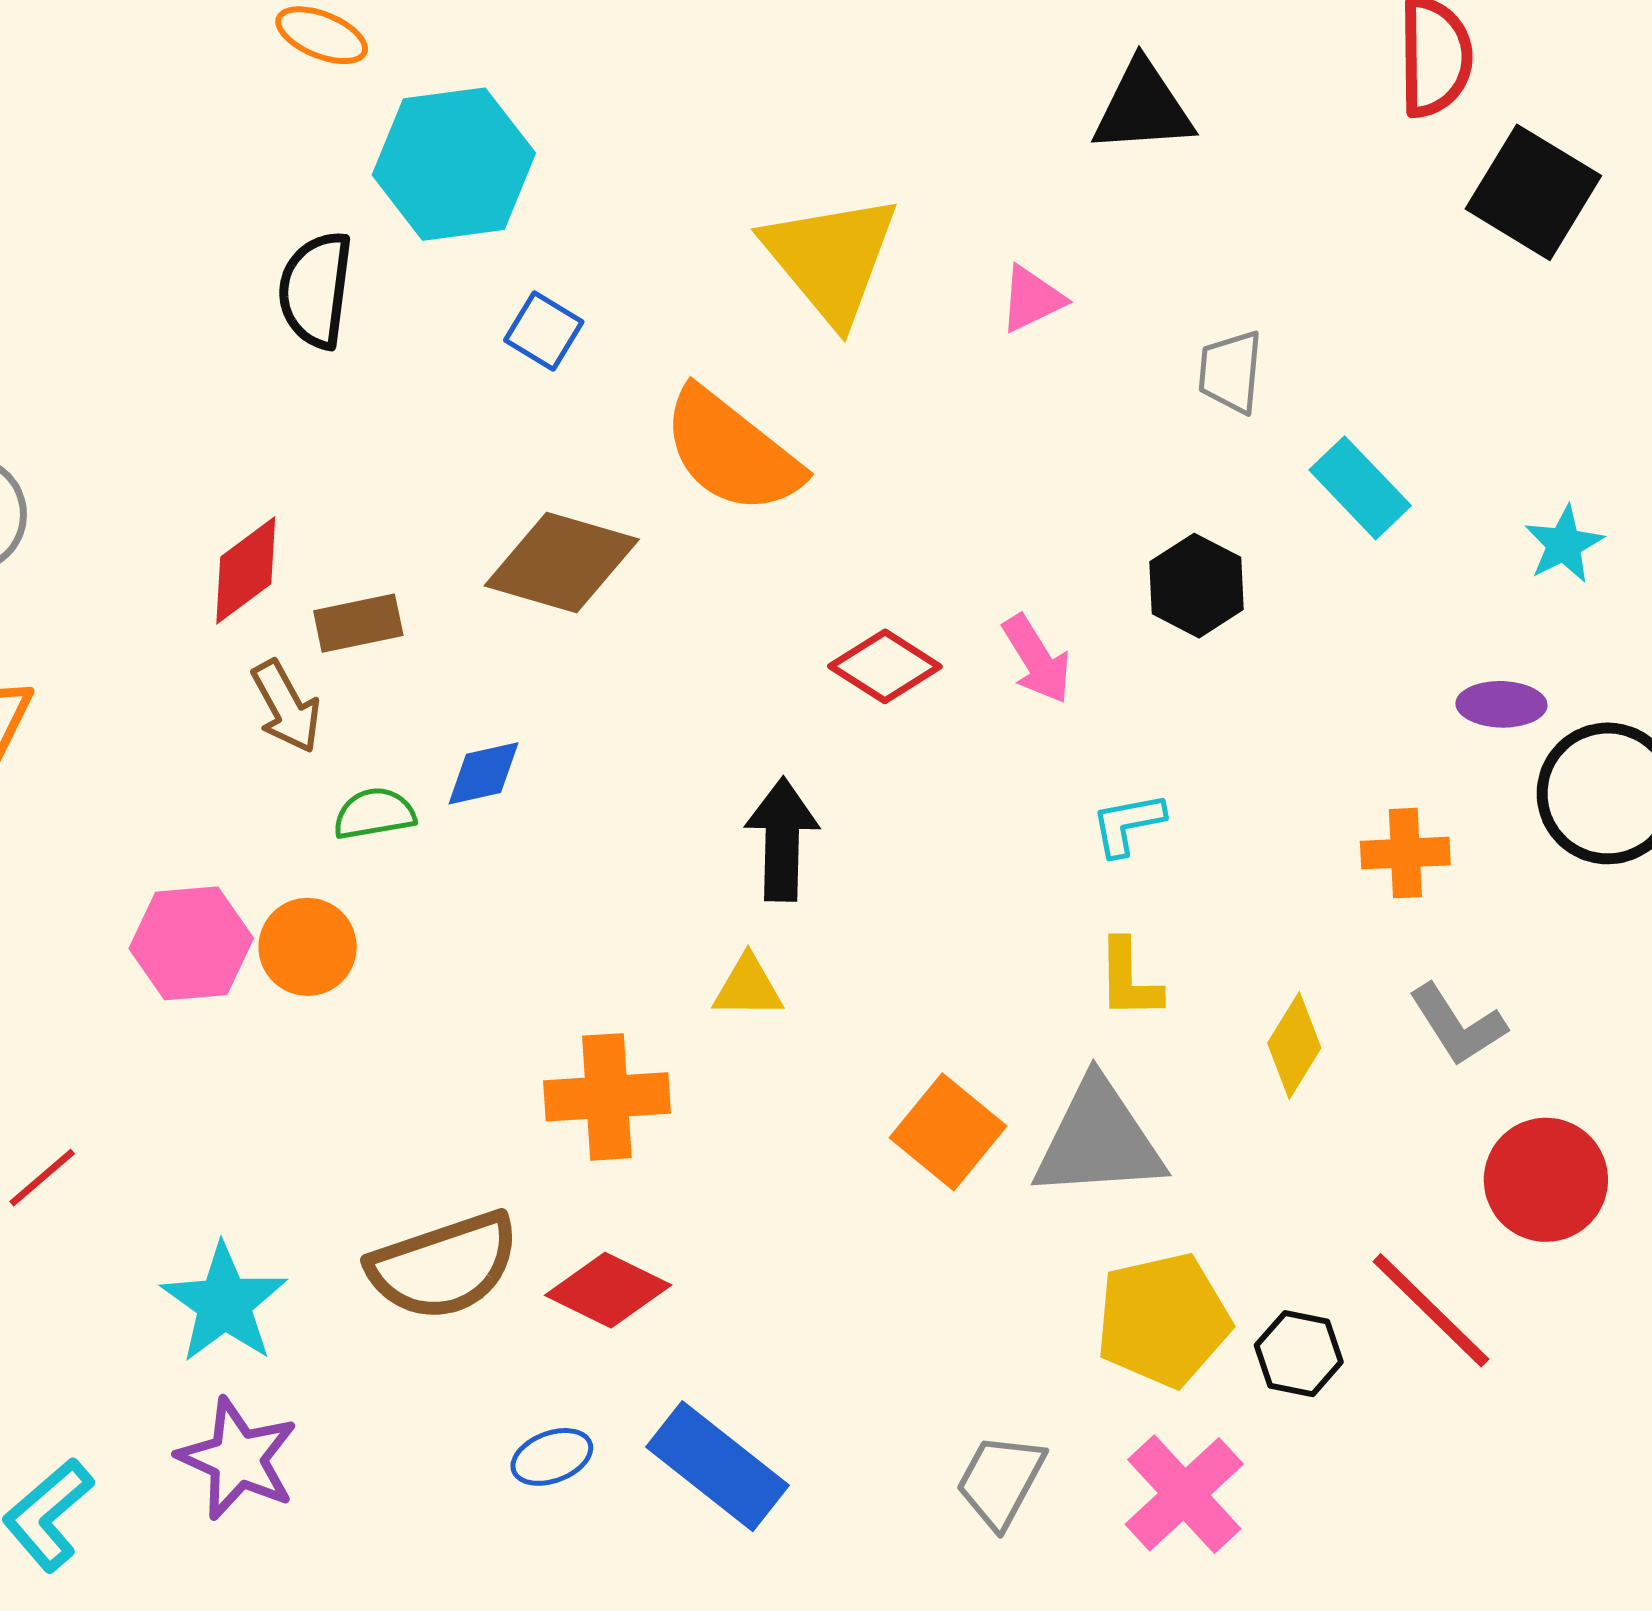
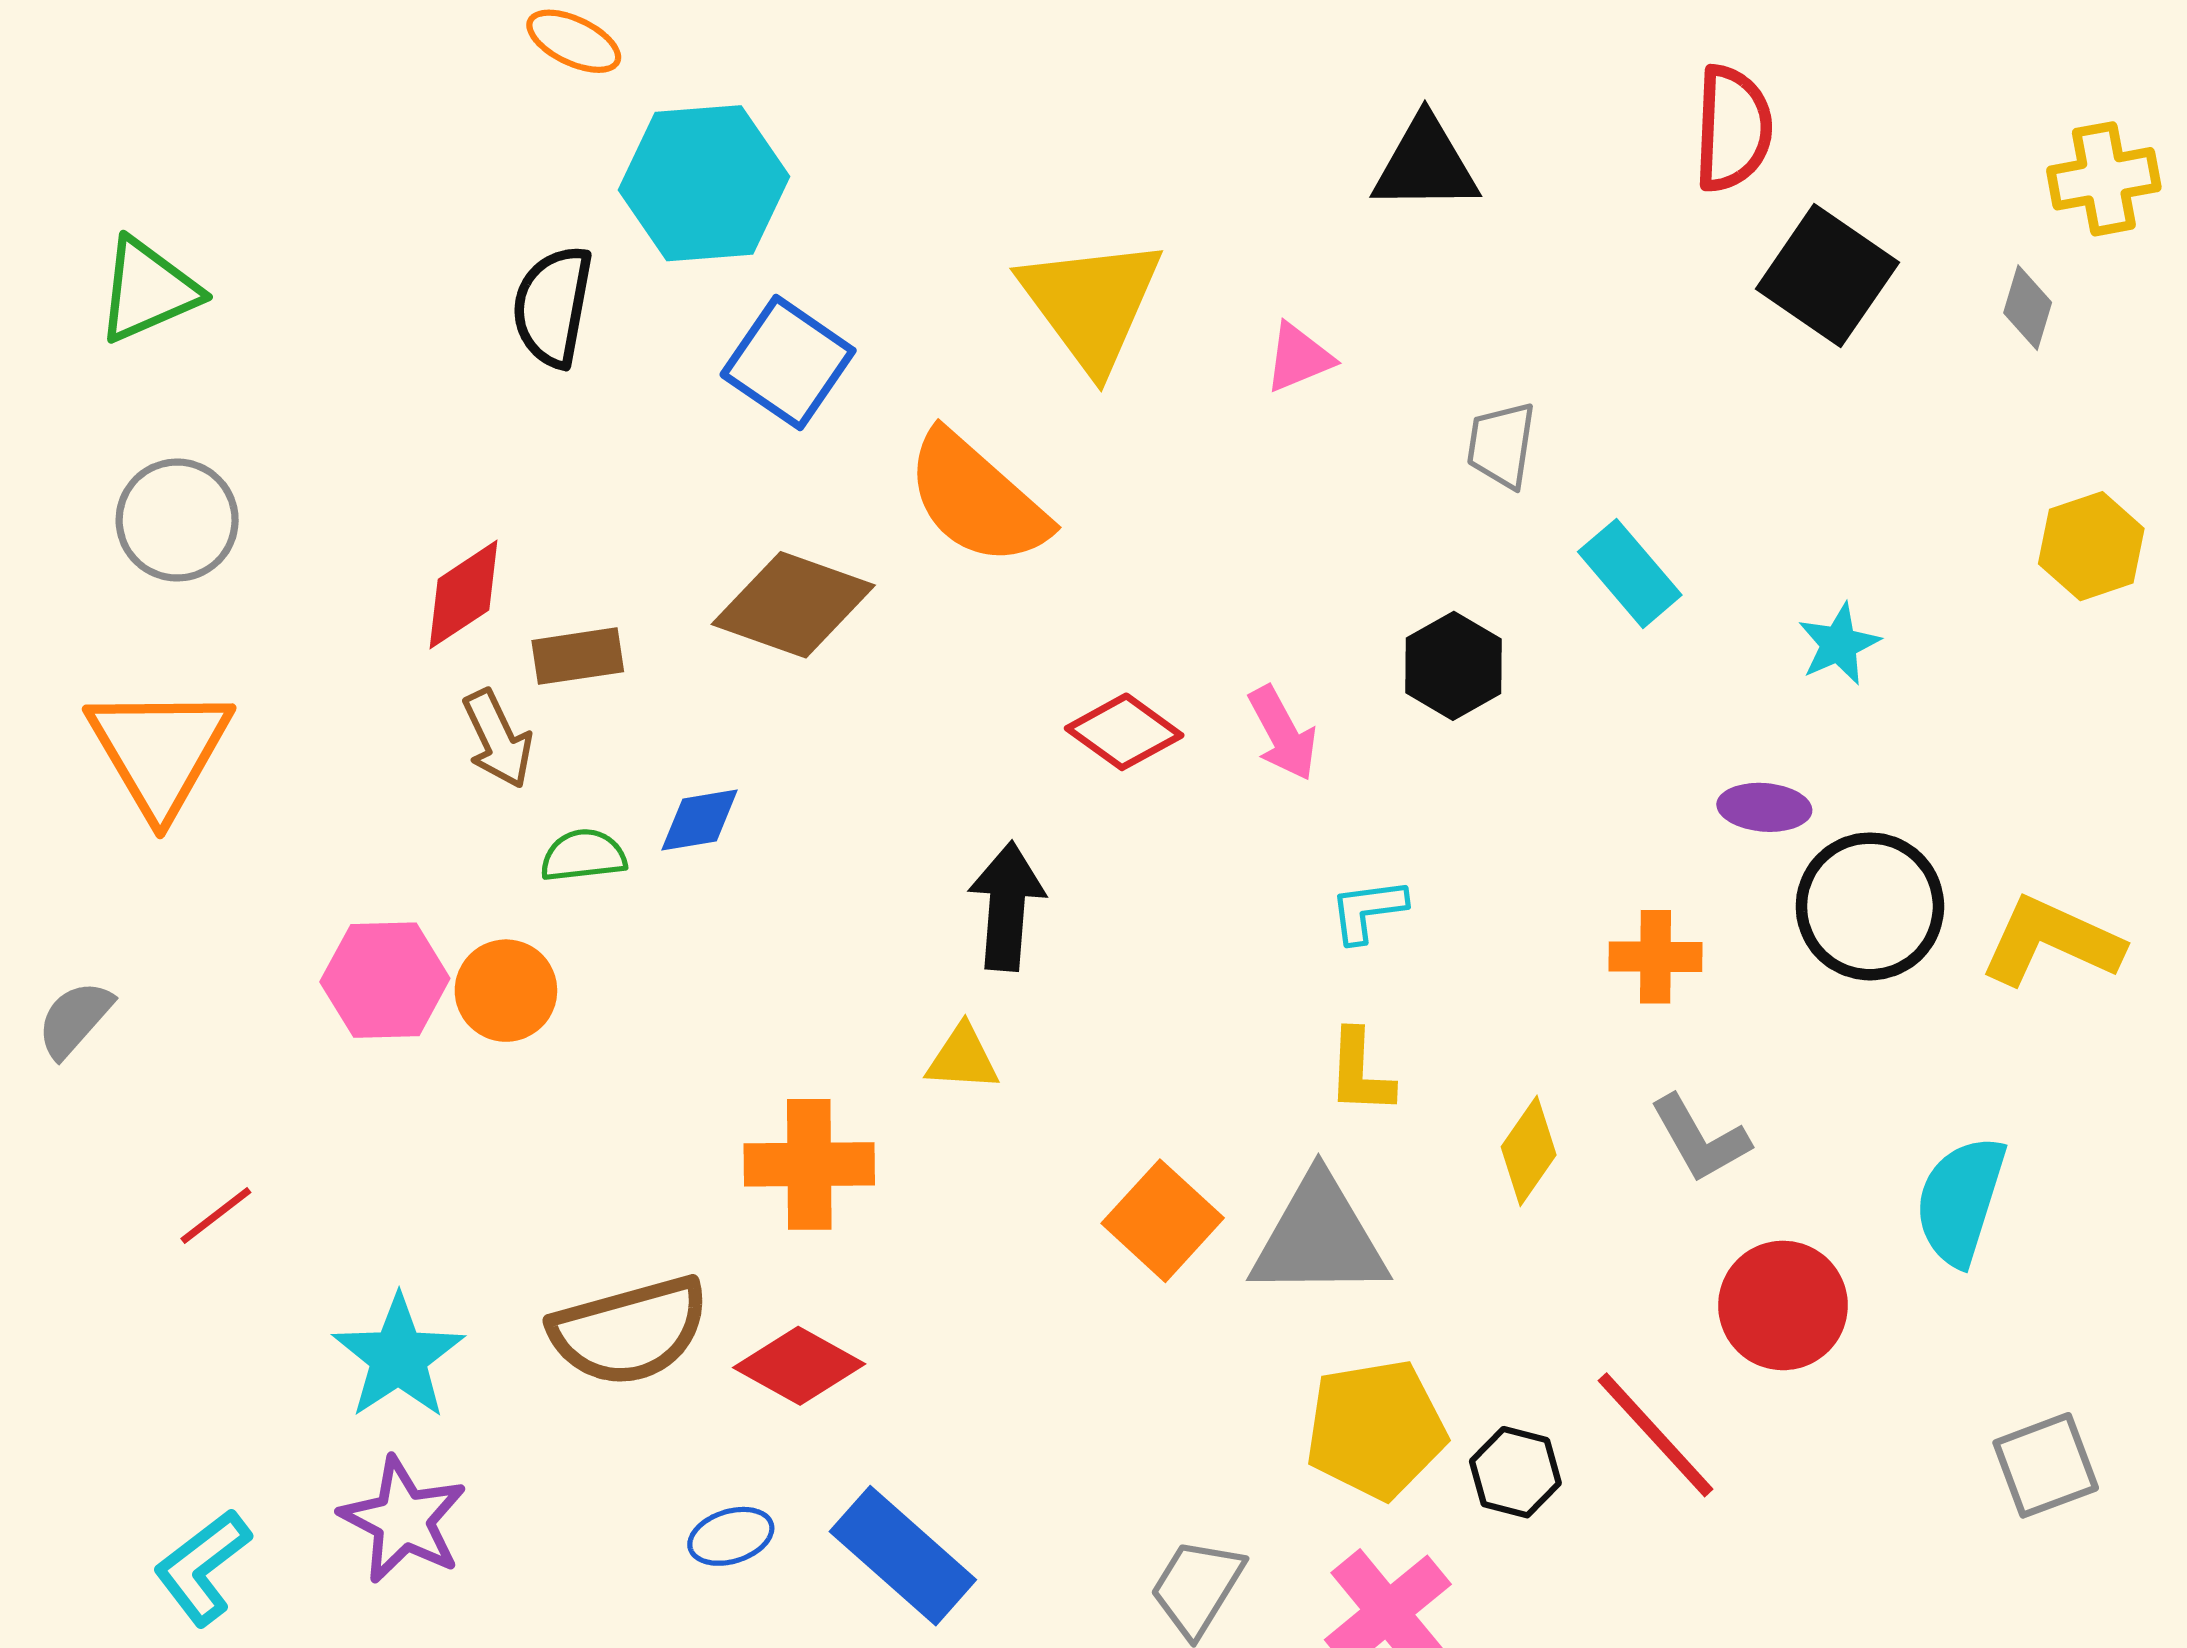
blue square: (544, 331) -> (788, 363), size x1.6

